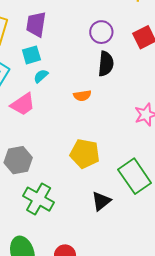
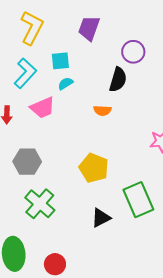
purple trapezoid: (36, 24) -> (89, 28), moved
black semicircle: (106, 64) -> (118, 80), moved

